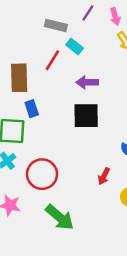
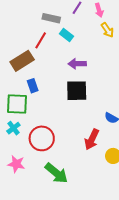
red line: (52, 60) -> (41, 40), moved
brown rectangle: (19, 78) -> (22, 61), turned 60
red arrow: (104, 176) -> (92, 139), size x1.5

